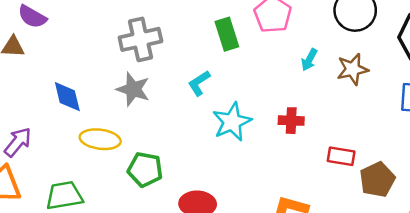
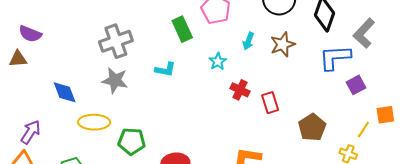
cyan L-shape: (199, 83) -> (165, 70), turned -130
red cross: (291, 121) -> (240, 90), turned 30
cyan star: (232, 122) -> (218, 61), moved, size x0.6
red rectangle: (341, 156) -> (270, 103), moved, turned 70

